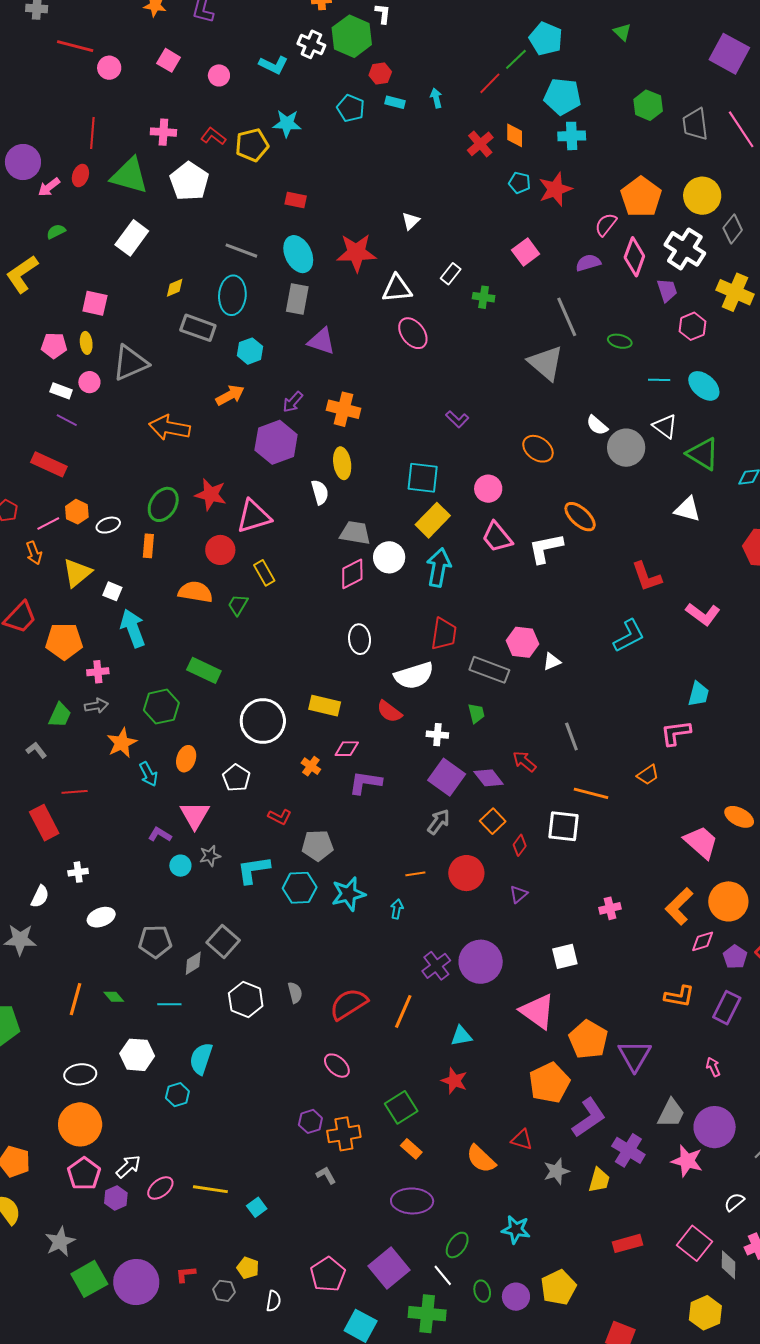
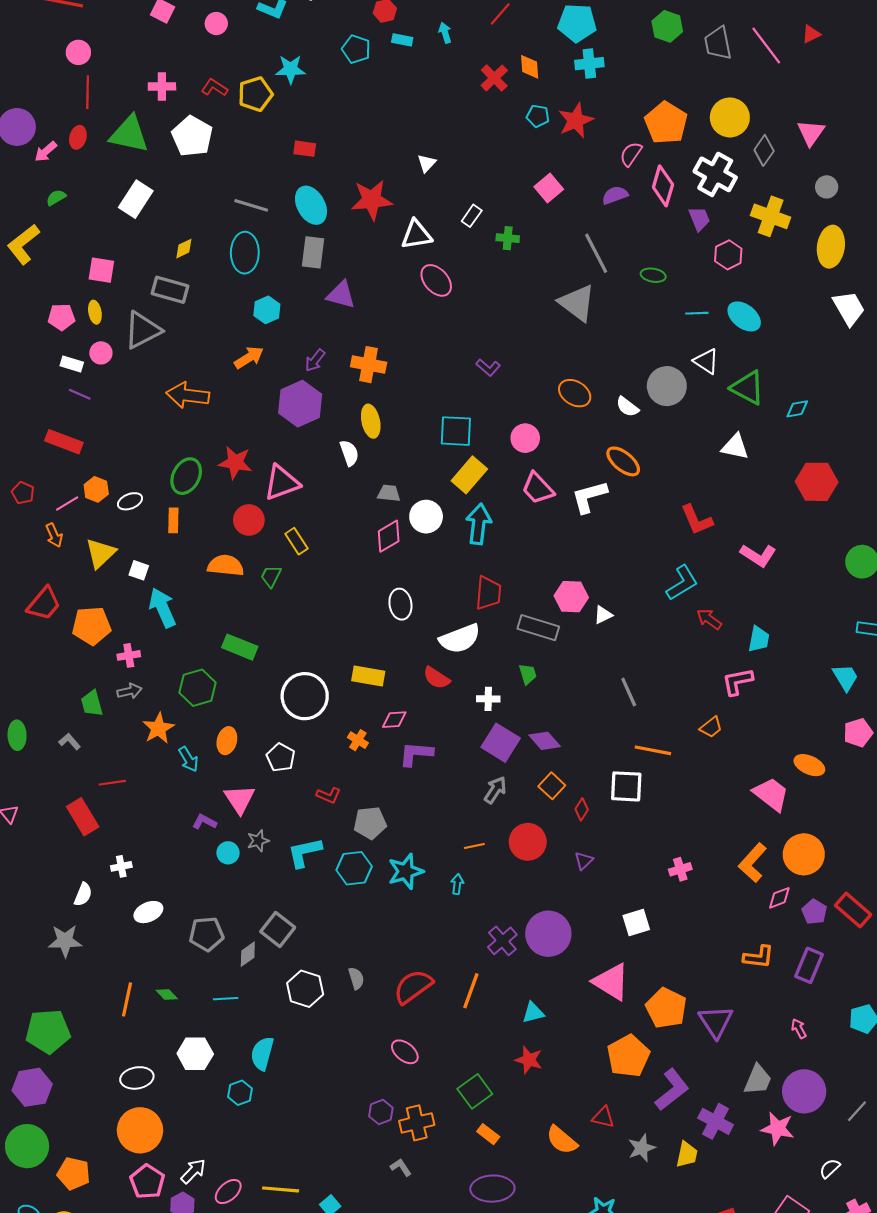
pink circle: (109, 68) -> (78, 52), moved
gray rectangle: (198, 328) -> (170, 290), moved
white semicircle: (597, 425) -> (627, 407), moved
gray trapezoid: (355, 533) -> (389, 493), size x0.7
green trapezoid: (60, 715) -> (92, 703), turned 144
red arrow: (524, 761) -> (709, 619), moved

